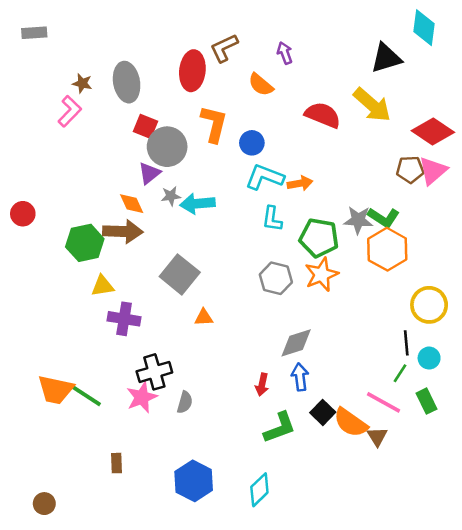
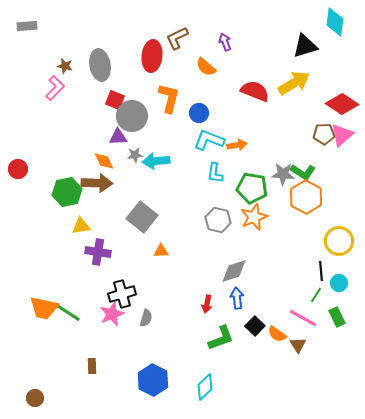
yellow arrow: (372, 105) -> (294, 83), turned -72
purple triangle: (149, 173) -> (118, 137), turned 36
orange semicircle: (351, 423) -> (277, 334), size x0.7

